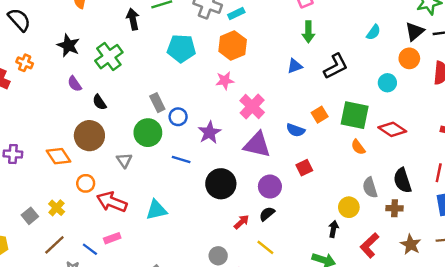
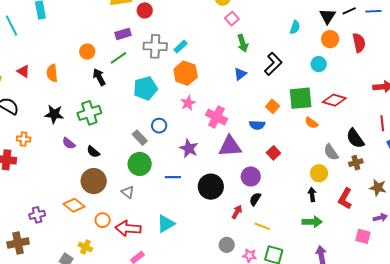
green cross: (109, 57) -> (89, 113), turned 35
blue circle: (178, 117) -> (159, 126), moved

